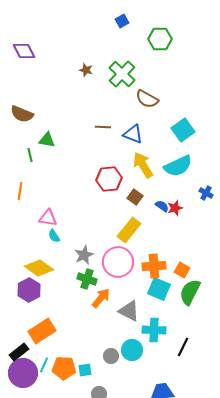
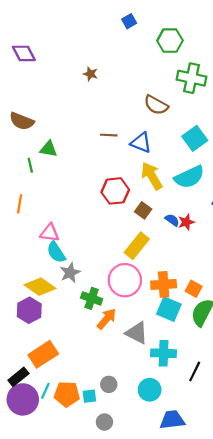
green cross: (122, 74) -> (191, 78), moved, turned -32
cyan semicircle: (54, 236) -> (56, 252), size x1.5
gray star: (84, 255) -> (70, 273), moved
cyan circle: (132, 350) -> (150, 390), moved
gray circle: (111, 356) -> (109, 384), moved

